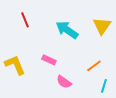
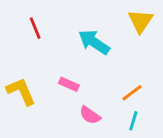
yellow triangle: (102, 26) -> (140, 21), moved
cyan line: (104, 86) -> (133, 121), moved

